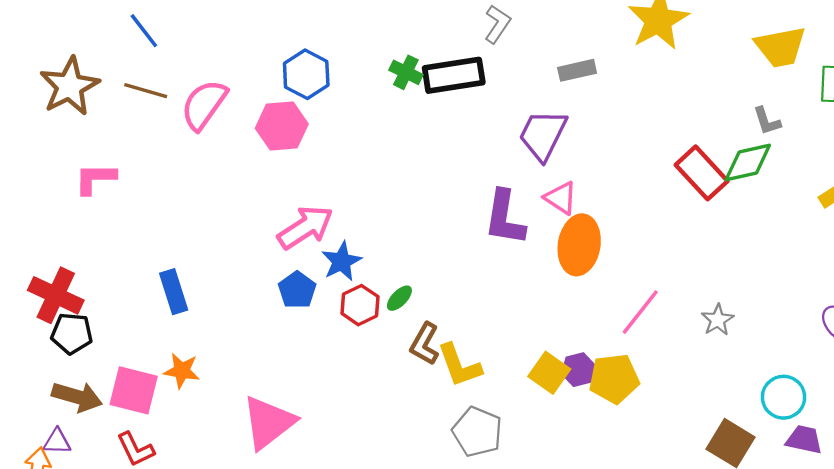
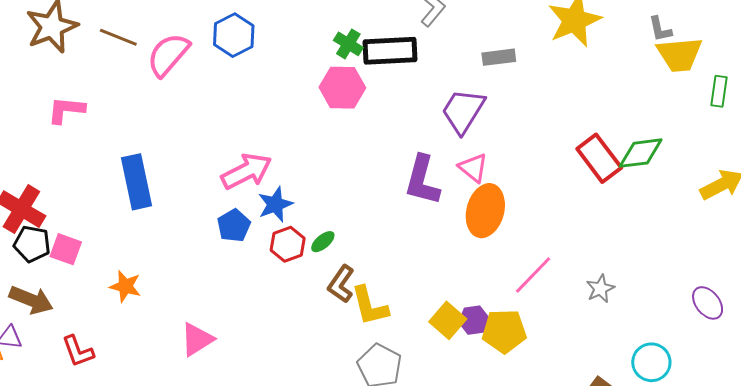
blue hexagon: (306, 74) -> (234, 35), moved
gray L-shape: (767, 121) -> (660, 29), moved
pink hexagon: (282, 126) -> (342, 88), moved
blue rectangle: (174, 292) -> (136, 182), moved, size x1.4
pink square: (134, 390) -> (66, 249), moved, size x0.7
pink triangle: (268, 422) -> (197, 339), size x0.7

